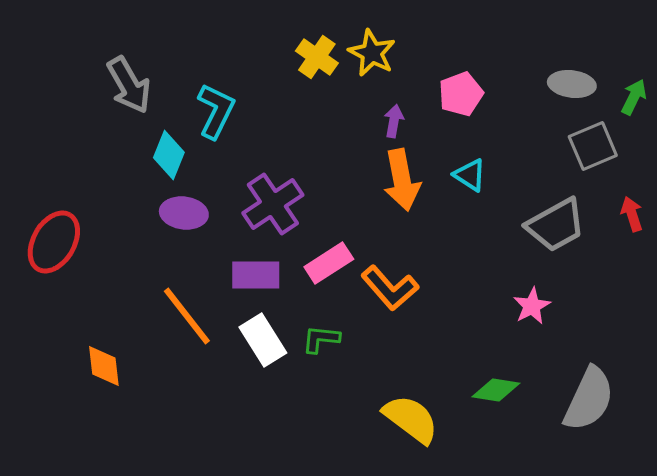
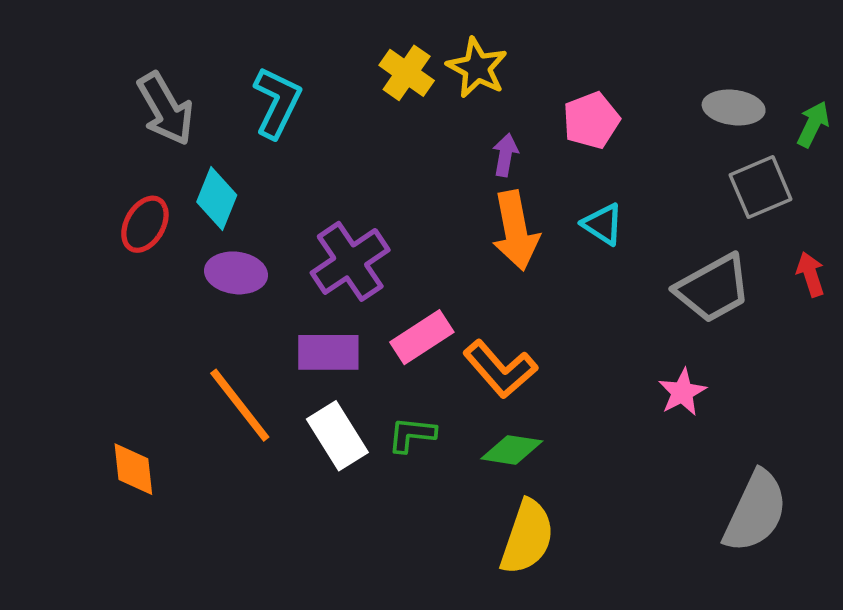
cyan L-shape: (216, 111) -> (277, 102), moved
red ellipse: (54, 242) -> (145, 224), moved, size x0.7
green diamond: (496, 390) -> (512, 450), moved
yellow semicircle: (411, 419) -> (527, 537), turned 72

